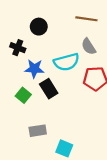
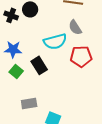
black cross: (18, 48) -> (11, 15), moved
blue star: (34, 69) -> (13, 49), moved

